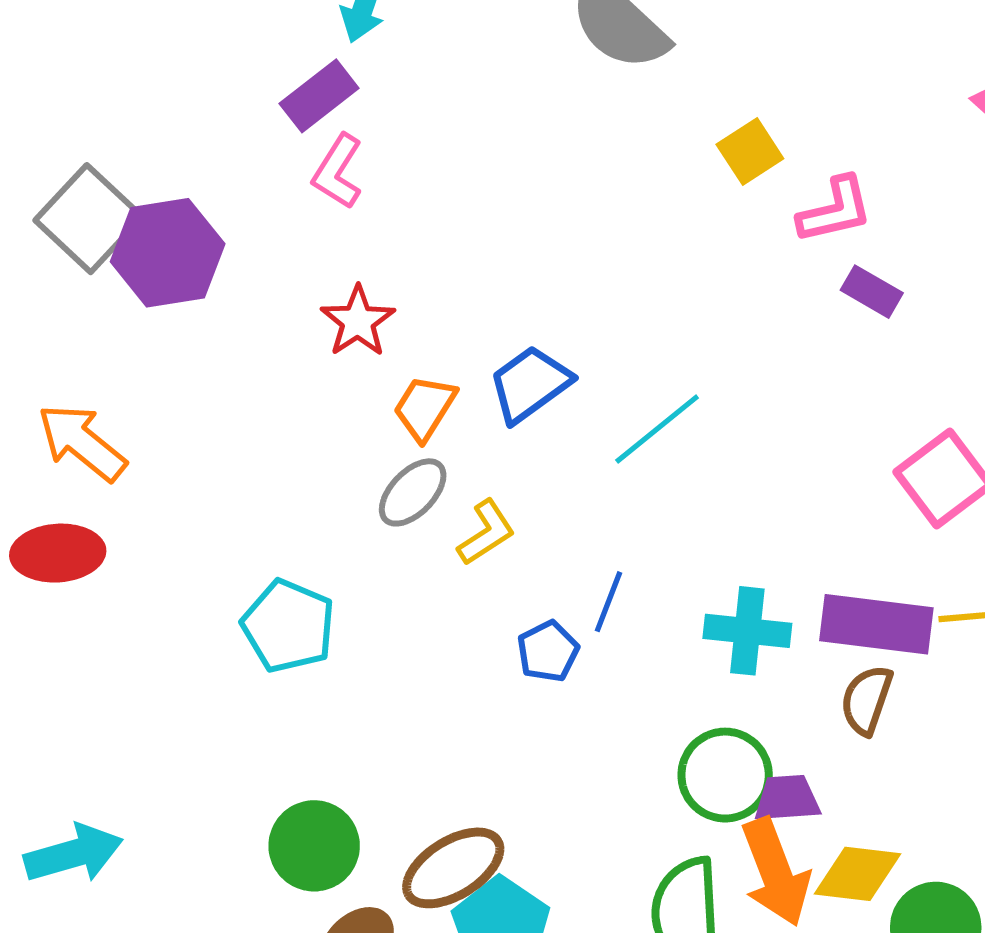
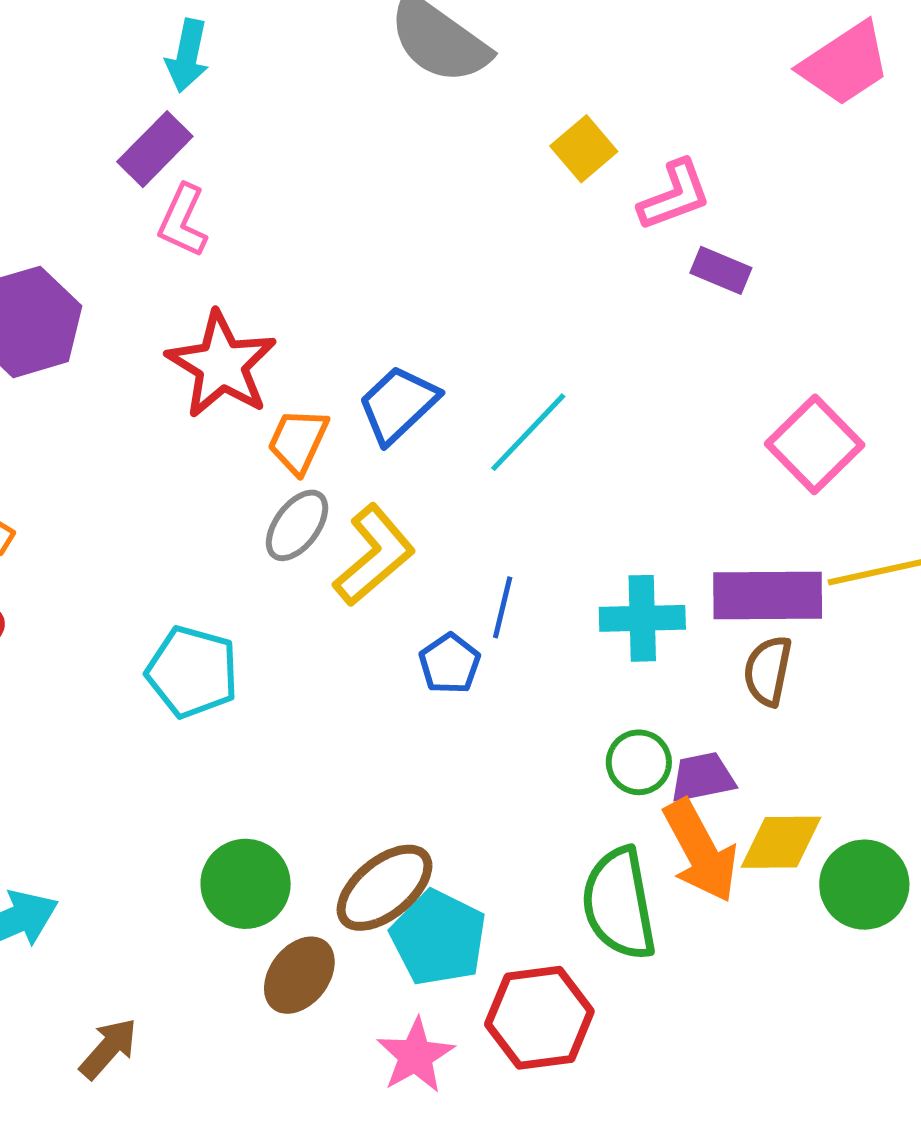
red star: (358, 321) -> (222, 365), size x1.5
yellow L-shape: (486, 533) -> (374, 555), size x1.5
green circle: (725, 775) -> (639, 762), size x0.7

